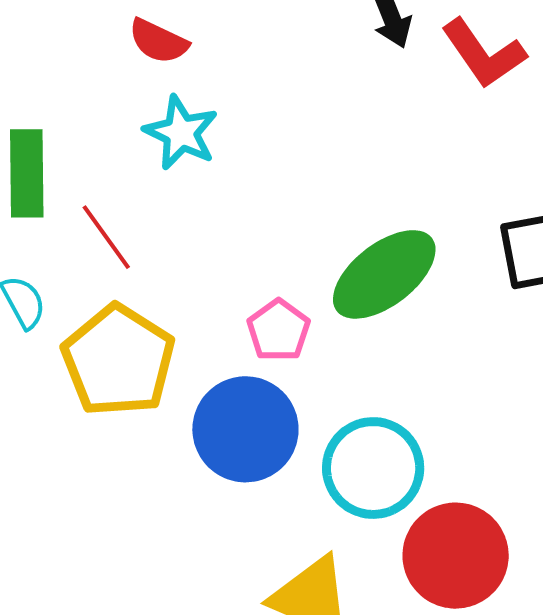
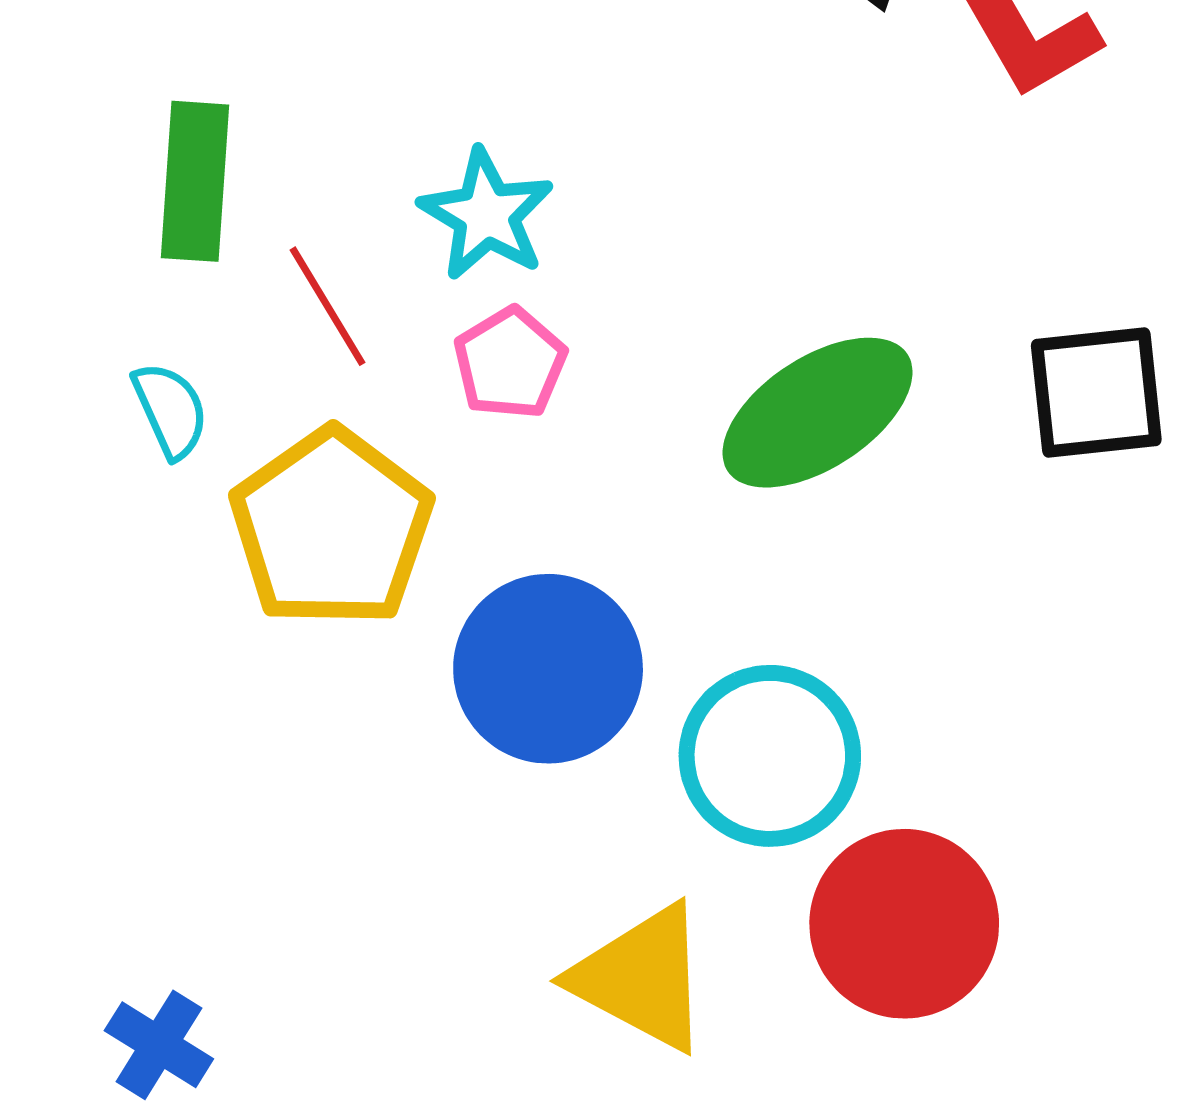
cyan star: (181, 133) -> (486, 215), moved
pink pentagon: (278, 330) -> (510, 363), moved

